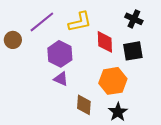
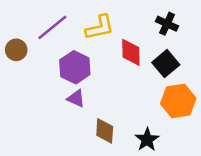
black square: (133, 51) -> (166, 64), turned -30
orange hexagon: (113, 81) -> (178, 101), moved

